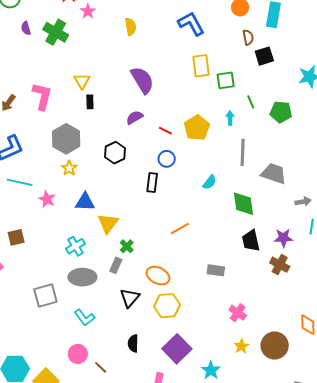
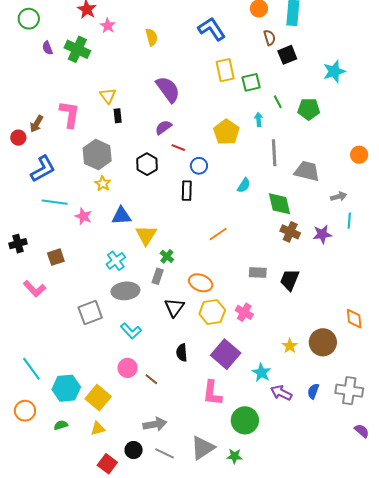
red line: (165, 131) -> (178, 148), moved
black trapezoid: (251, 241) -> (290, 280), moved, turned 40
brown cross: (280, 265) -> (290, 232), moved
pink cross: (238, 313) -> (244, 312), moved

